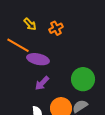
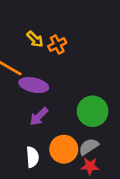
yellow arrow: (30, 24) -> (35, 39), moved

